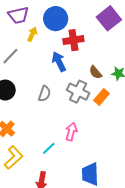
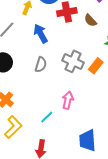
blue arrow: (59, 62) -> (41, 34), moved
brown semicircle: (95, 72) -> (90, 20), moved

